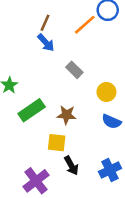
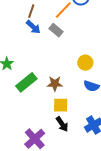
gray rectangle: (74, 70) -> (56, 30), moved
yellow square: (57, 143) -> (61, 105), moved

